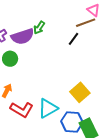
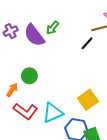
purple semicircle: (23, 37) -> (34, 35), turned 65
green circle: (10, 59) -> (29, 76), moved

